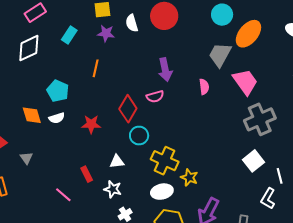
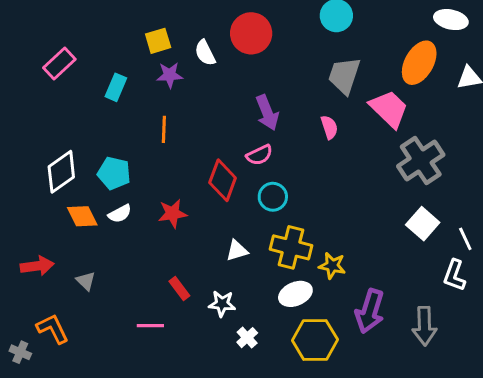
orange ellipse: (248, 34) -> (419, 63), moved
white diamond: (29, 48) -> (61, 172), moved
cyan circle: (139, 136) -> (273, 197), moved
white triangle: (117, 161) -> (237, 251), moved
pink line: (63, 195) -> (150, 326), turned -30

